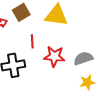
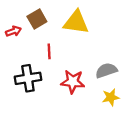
red star: (54, 56) -> (73, 82), moved

